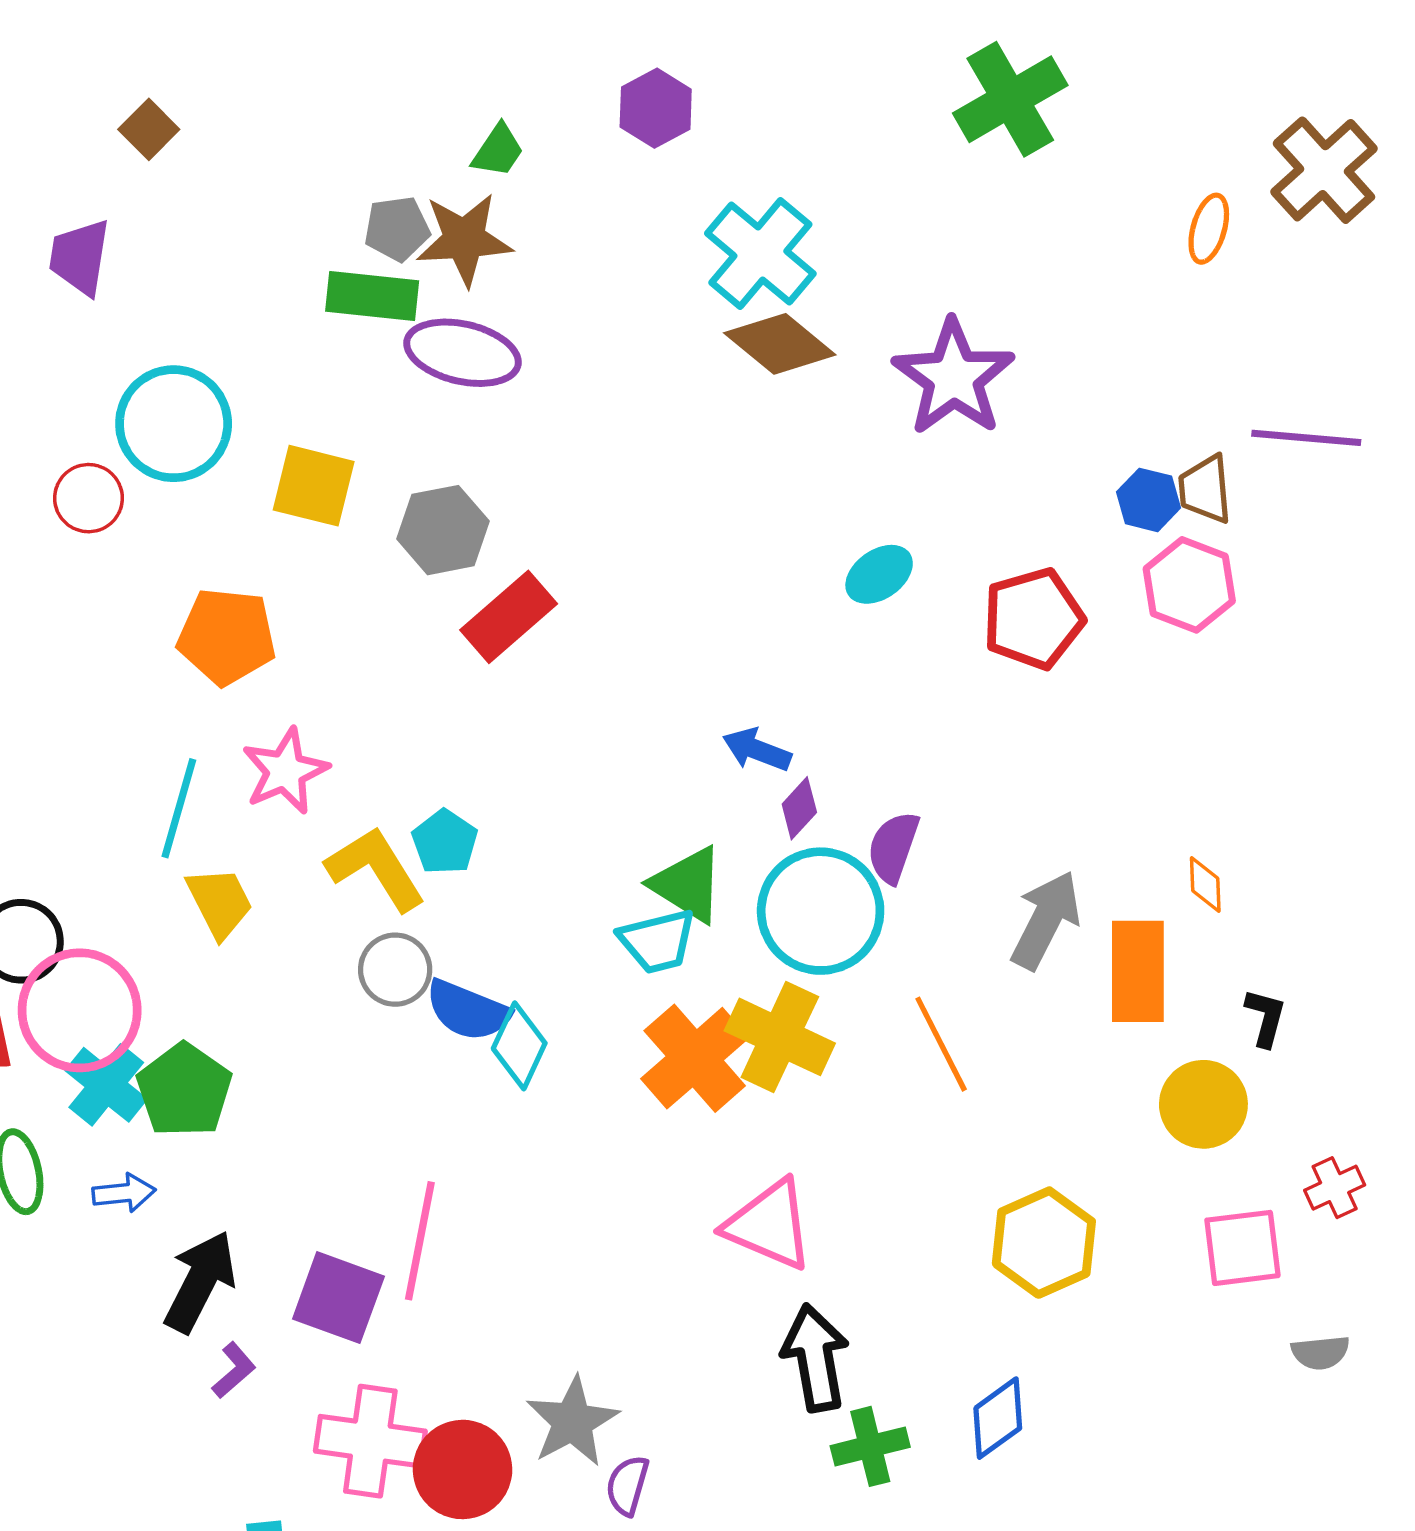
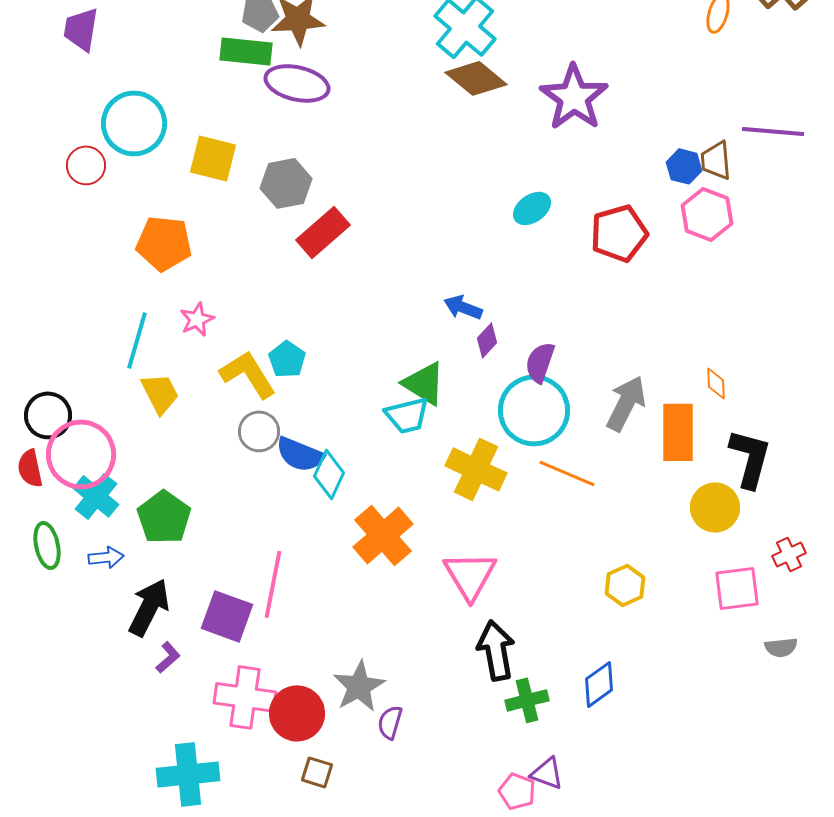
pink star: (285, 771) -> (197, 319), size x0.7
cyan circle: (821, 911) -> (534, 410), moved
black L-shape: (1265, 1017) -> (750, 458), size x1.8
orange line: (941, 1044) -> (567, 473), turned -40
orange cross: (695, 1058) -> (383, 535), moved
green pentagon: (184, 1090) -> (164, 517), moved
pink triangle: (769, 1225) -> (470, 575), turned 36
yellow hexagon: (1044, 1243) -> (625, 585), size x0.7

